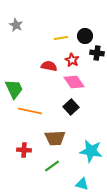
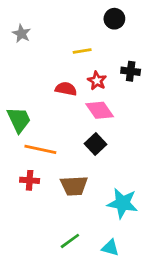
black circle: (85, 36) -> (114, 19), moved
red cross: (24, 150) -> (30, 180), moved
green line: (52, 166) -> (70, 241), moved

